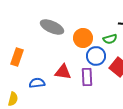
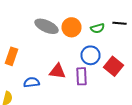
orange circle: (83, 38) -> (72, 27), moved
green semicircle: (110, 39) -> (98, 28), moved

